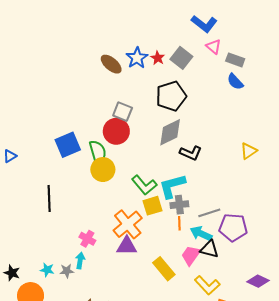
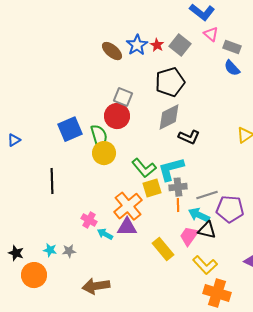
cyan arrow: (80, 260) -> (105, 234), moved, turned -70

